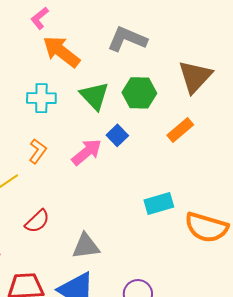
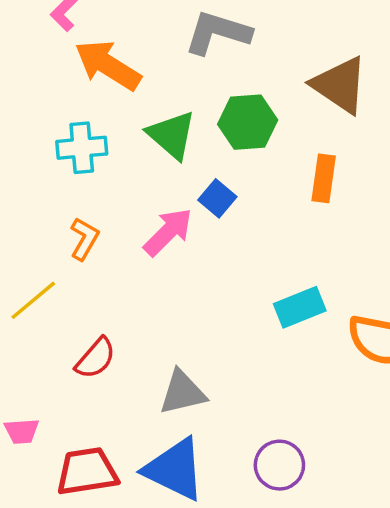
brown triangle: (195, 77) -> (340, 85), turned -33
orange rectangle: (180, 130) -> (324, 178), turned -36

